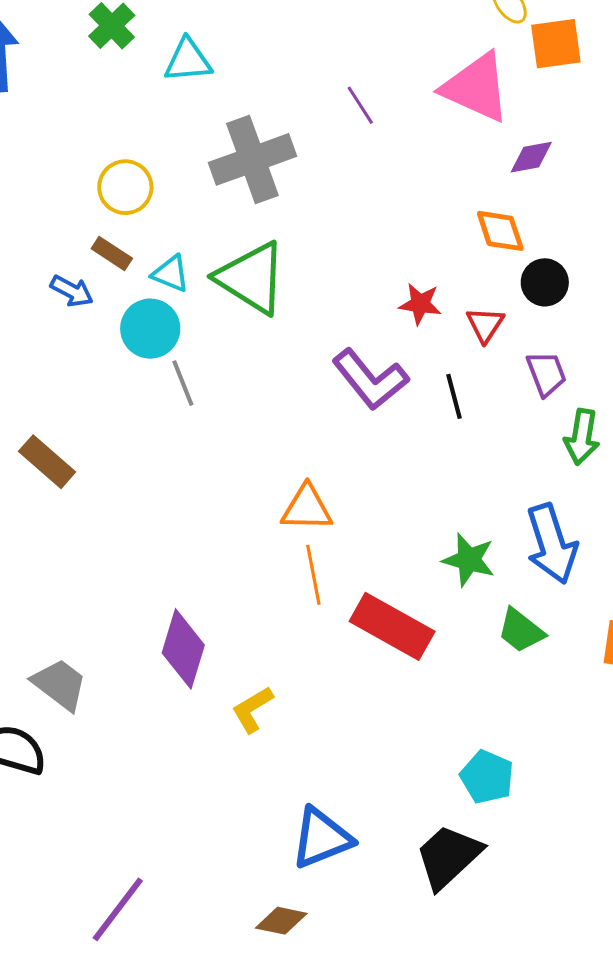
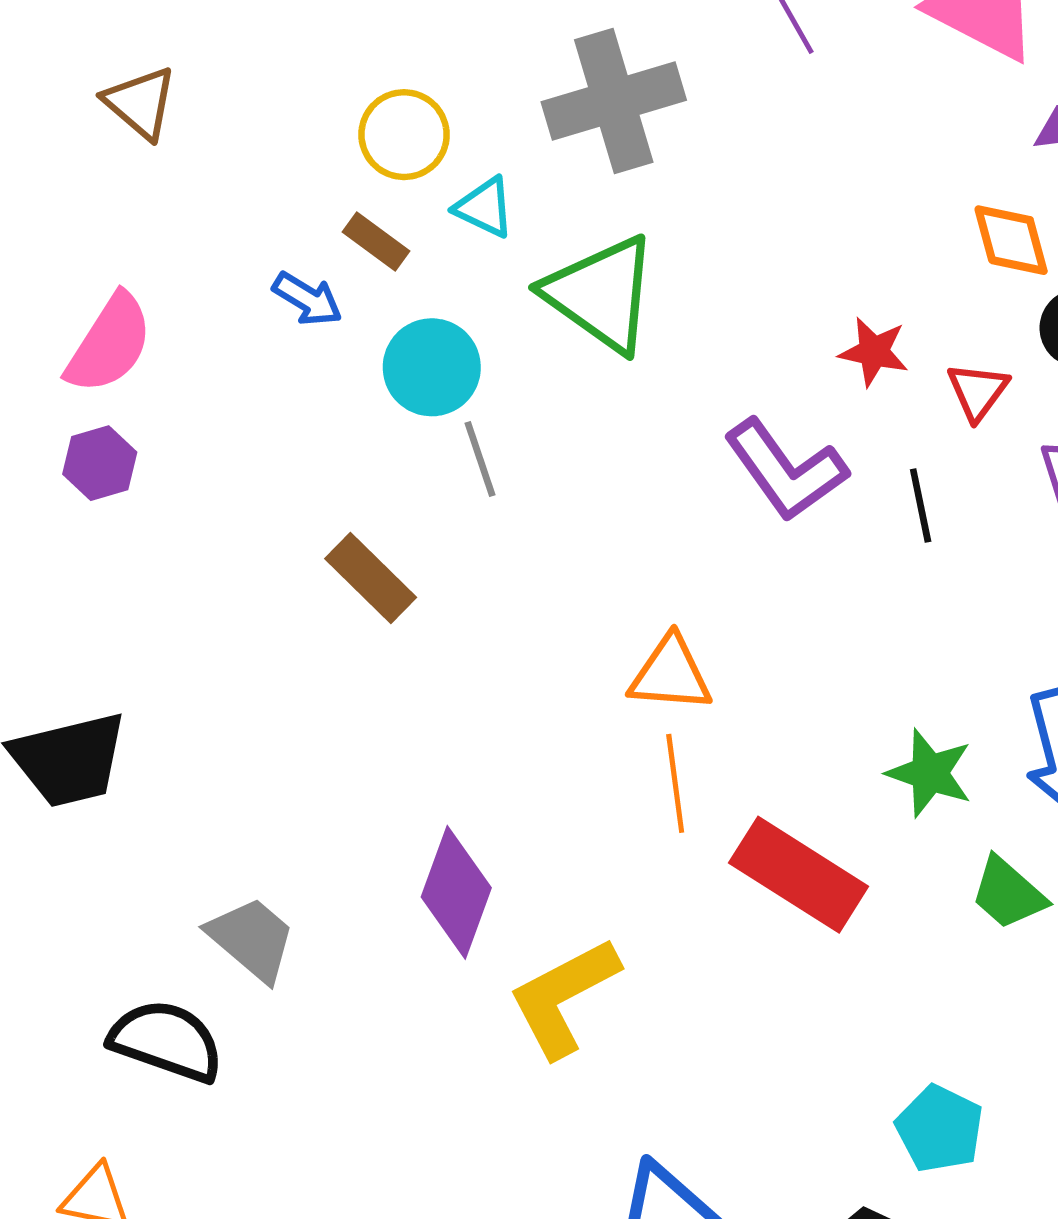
cyan triangle: (171, 274) -> (484, 207), moved
brown rectangle: (47, 462) -> (371, 578), moved
yellow L-shape: (252, 709) -> (564, 997), size x1.6

